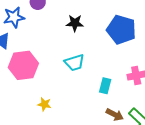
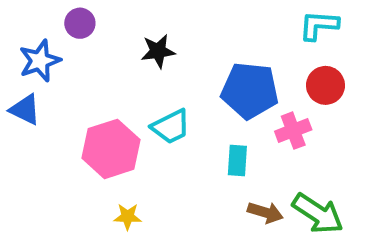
blue pentagon: (121, 30) -> (250, 90), moved
pink hexagon: (23, 65) -> (111, 149), moved

